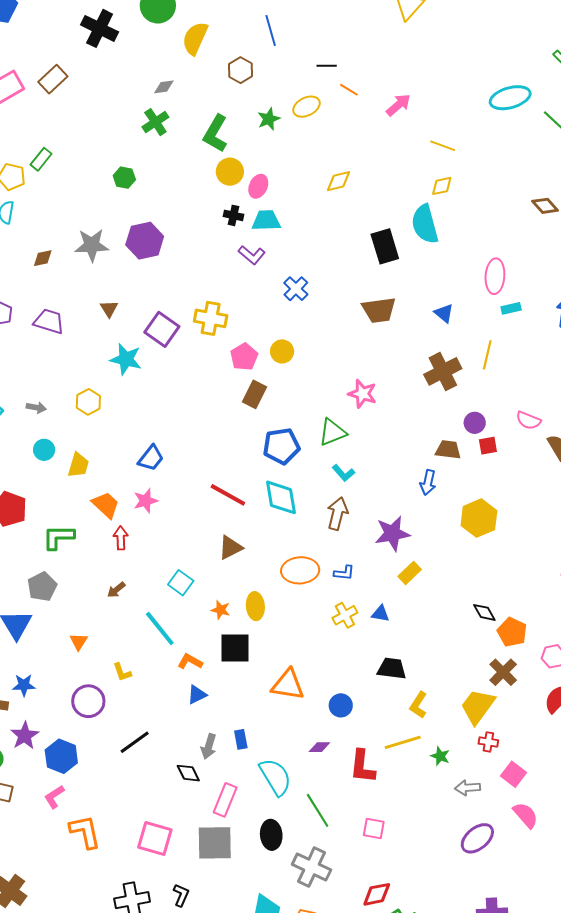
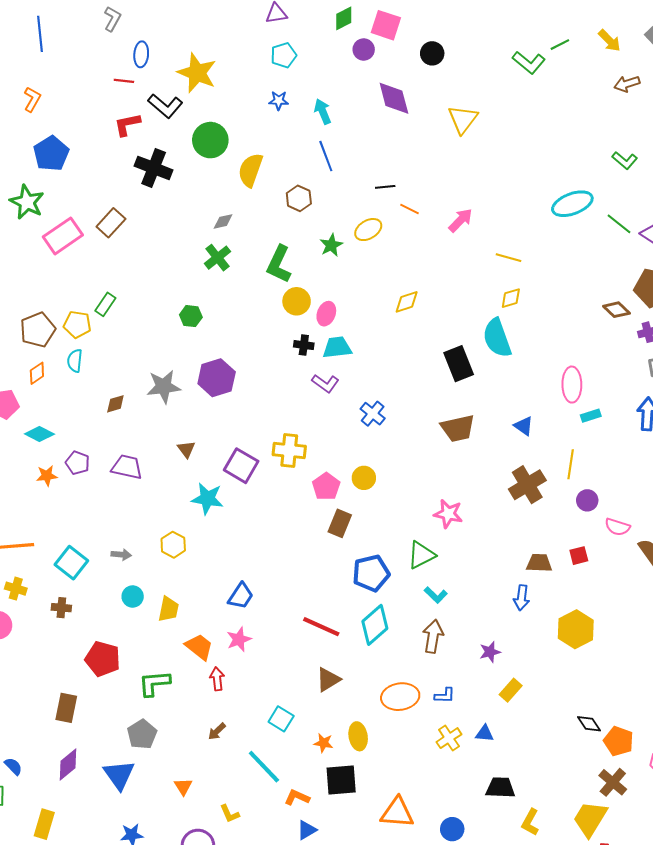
purple circle: (475, 423) -> (587, 500), moved
cyan diamond: (281, 497) -> (375, 625), turned 63
purple star: (392, 533) -> (490, 652), size x0.6

